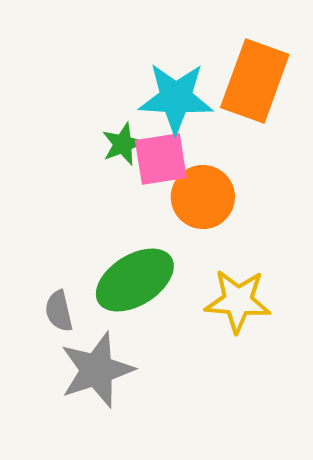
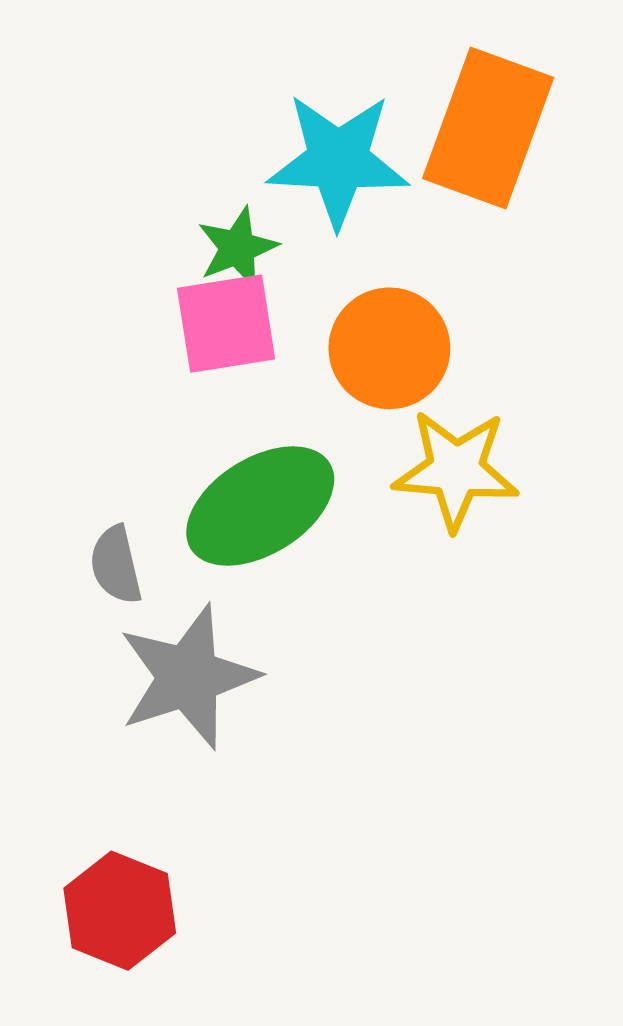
pink square: (161, 159) -> (226, 324), moved
yellow star: (238, 301) -> (456, 470), moved

